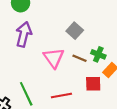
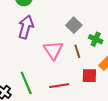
green cross: (98, 54) -> (96, 39), moved
brown line: (79, 58) -> (77, 51), turned 48

